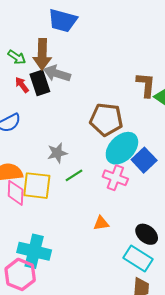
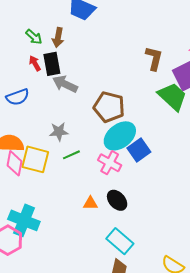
brown arrow: (42, 54) -> (58, 37), size x0.7
gray arrow: (57, 73) -> (65, 84), moved
brown L-shape: (146, 85) -> (154, 58), moved
black ellipse: (147, 234) -> (117, 200), moved

